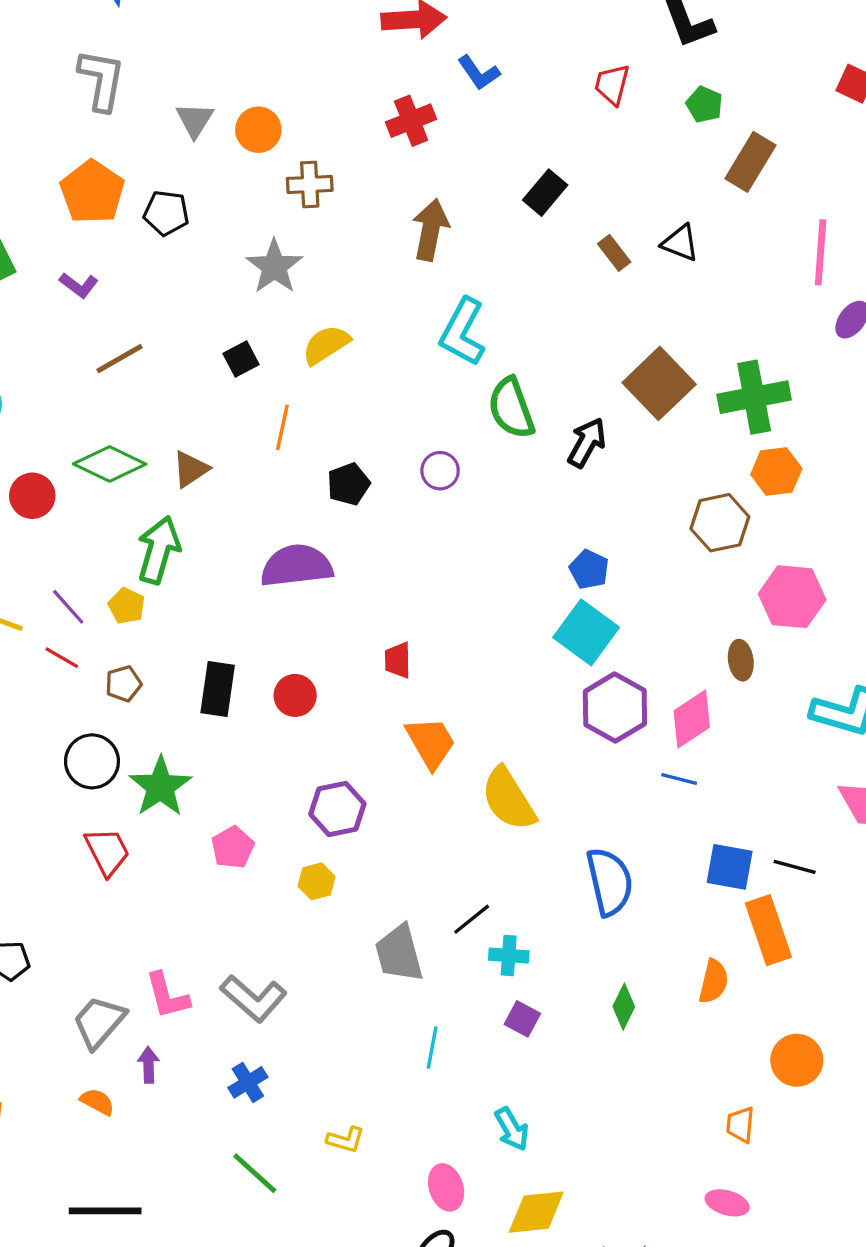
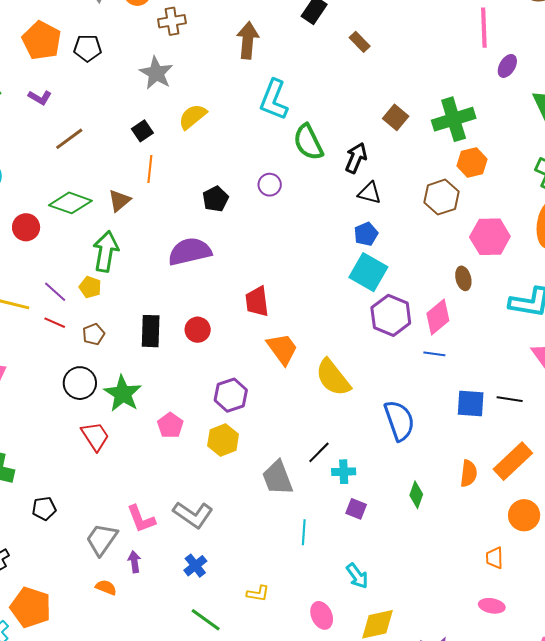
black triangle: (680, 243) -> (370, 193), moved
brown square: (659, 383) -> (396, 117), size x0.6
orange line: (282, 427) -> (150, 169), moved
blue pentagon: (589, 569) -> (366, 234), turned 30
red trapezoid: (398, 660) -> (257, 301), size x1.4
yellow hexagon: (317, 881) -> (223, 440), size x1.4
orange rectangle: (768, 930) -> (513, 461), moved, turned 72

